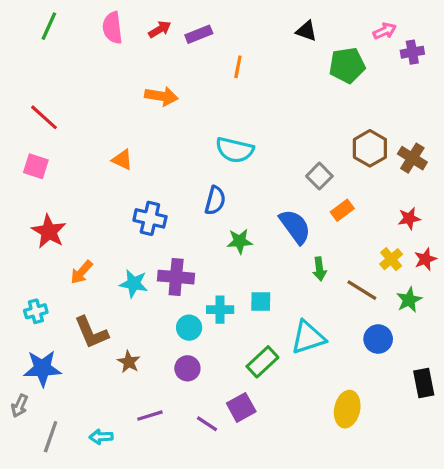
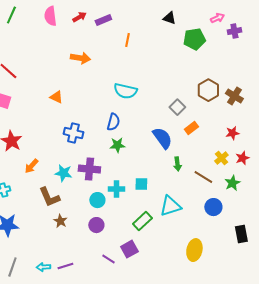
green star: (240, 241) -> (117, 145), moved
brown L-shape: (91, 332) -> (49, 197), moved
purple line: (150, 416) -> (65, 266), moved

